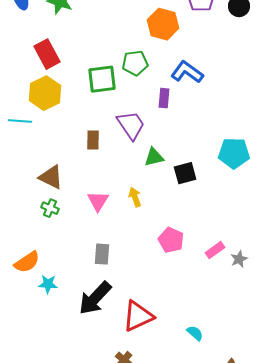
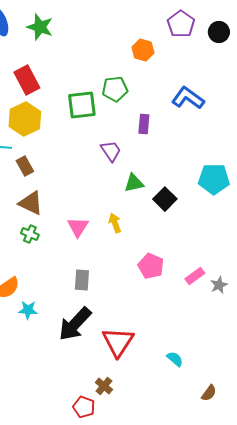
orange hexagon: (163, 24) -> (143, 50), size x0.7
blue L-shape: (187, 72) -> (188, 98), moved
purple trapezoid: (131, 125) -> (111, 151), size x0.7
brown rectangle: (93, 140) -> (25, 166), moved, turned -30
black square: (185, 173) -> (165, 199), turned -30
red triangle: (138, 316) -> (118, 342), turned -32

